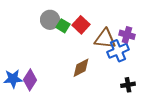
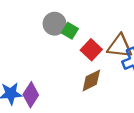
red square: (81, 25) -> (91, 50), moved

